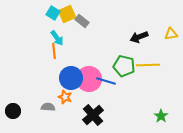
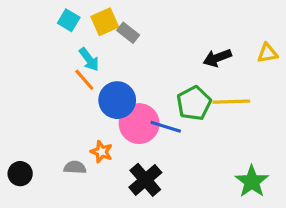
cyan square: (53, 13) -> (69, 20), moved
orange line: (54, 51) -> (84, 80), turned -35
green pentagon: (124, 66) -> (194, 103), turned 30
blue circle: (71, 78) -> (117, 100), moved
green star: (161, 116) -> (252, 181), size x1.5

